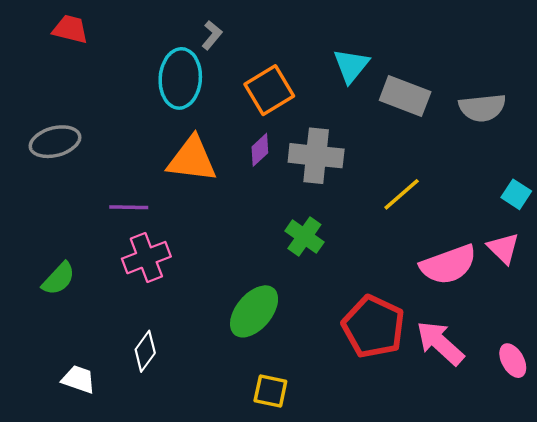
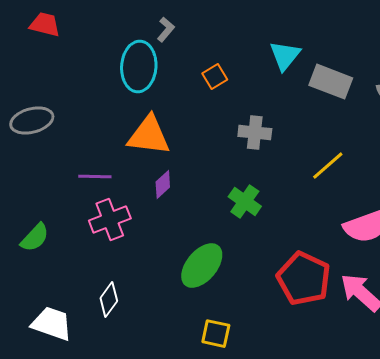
orange square: (269, 90) -> (215, 77), size x0.6
purple diamond: (260, 150) -> (163, 185), moved
gray cross: (316, 156) -> (255, 133), size x0.7
white trapezoid: (78, 379) -> (52, 324), size x1.4

